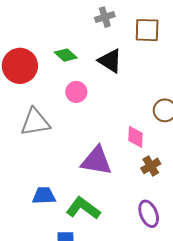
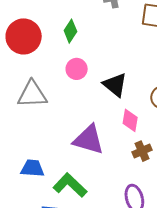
green diamond: (66, 55) -> (70, 31), turned 75
black triangle: (110, 61) -> (115, 85), moved

